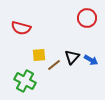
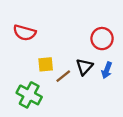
red circle: (87, 18) -> (102, 39), moved
blue arrow: (91, 60) -> (107, 70), turned 80

